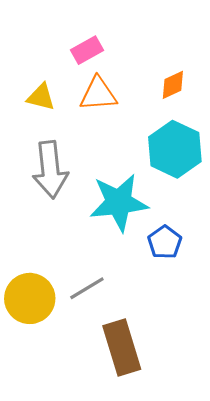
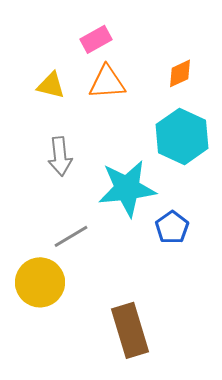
gray arrow: (50, 170) -> (60, 156), size x0.7
gray line: (87, 288) -> (71, 236), moved

